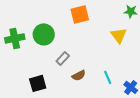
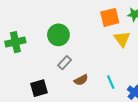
orange square: (80, 14) -> (110, 17), moved
green circle: (44, 34) -> (58, 35), moved

